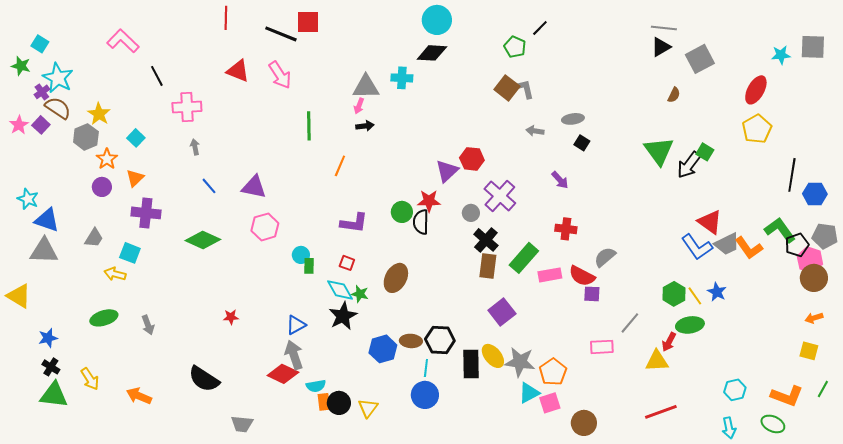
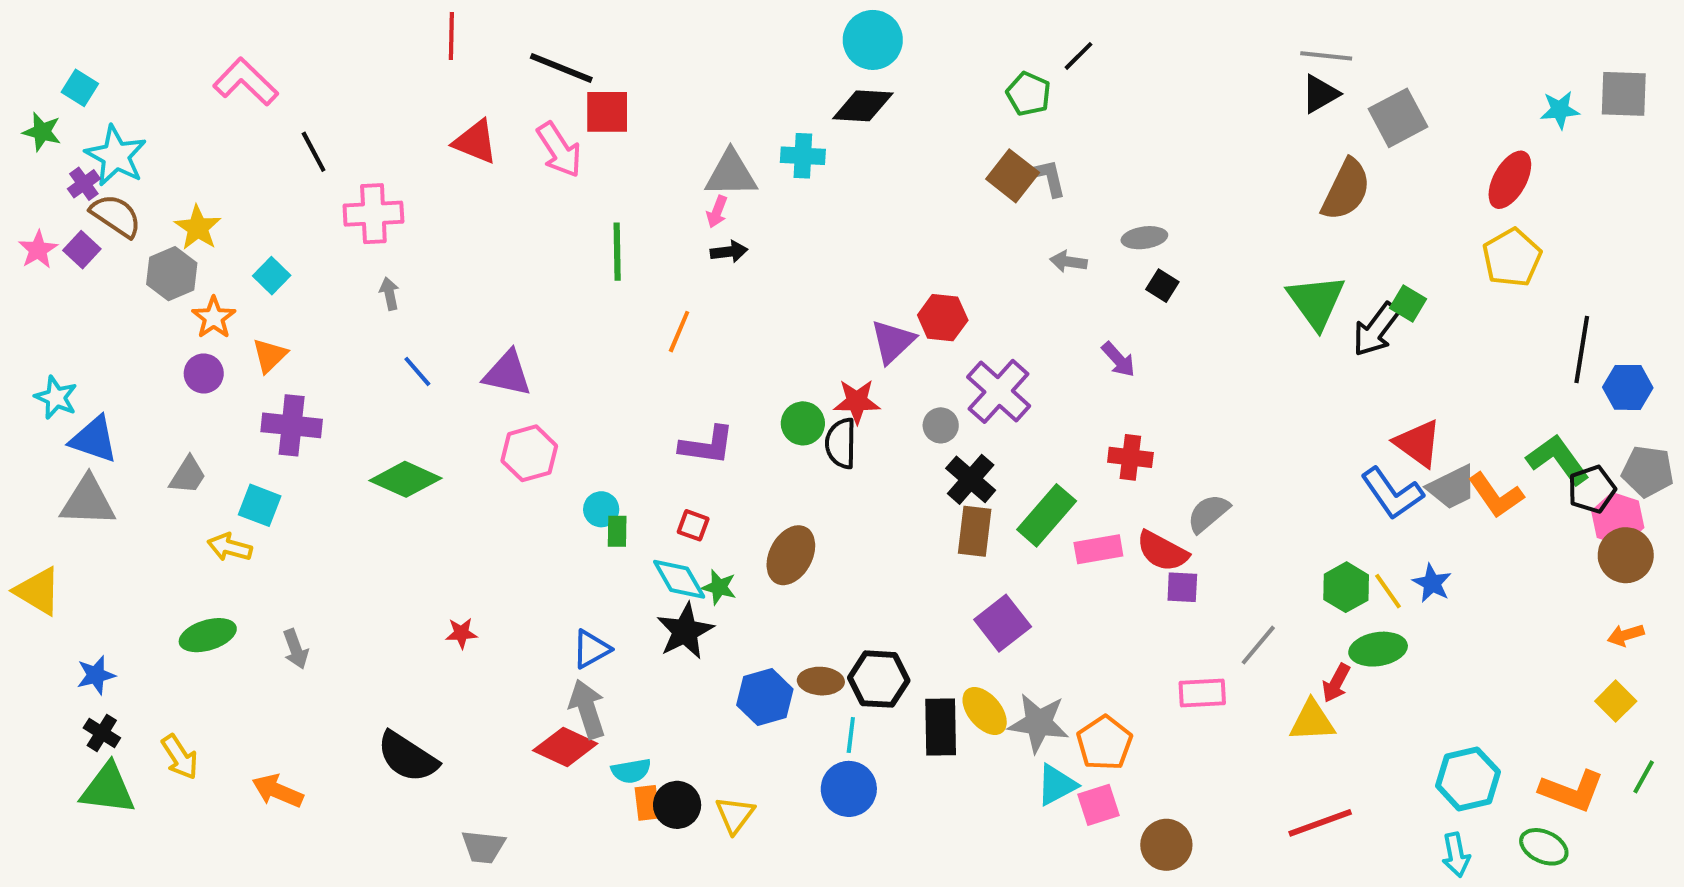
red square: (308, 22) -> (607, 112), moved
brown semicircle: (674, 95) -> (1346, 190), size x2.0
yellow square: (809, 351) -> (1616, 701), turned 30
cyan hexagon: (735, 390) -> (1468, 779), size x1.4

